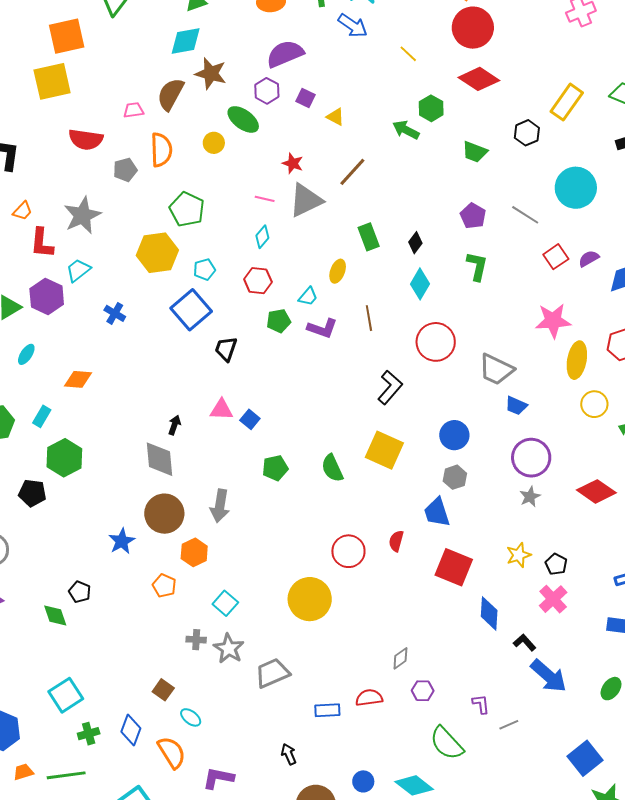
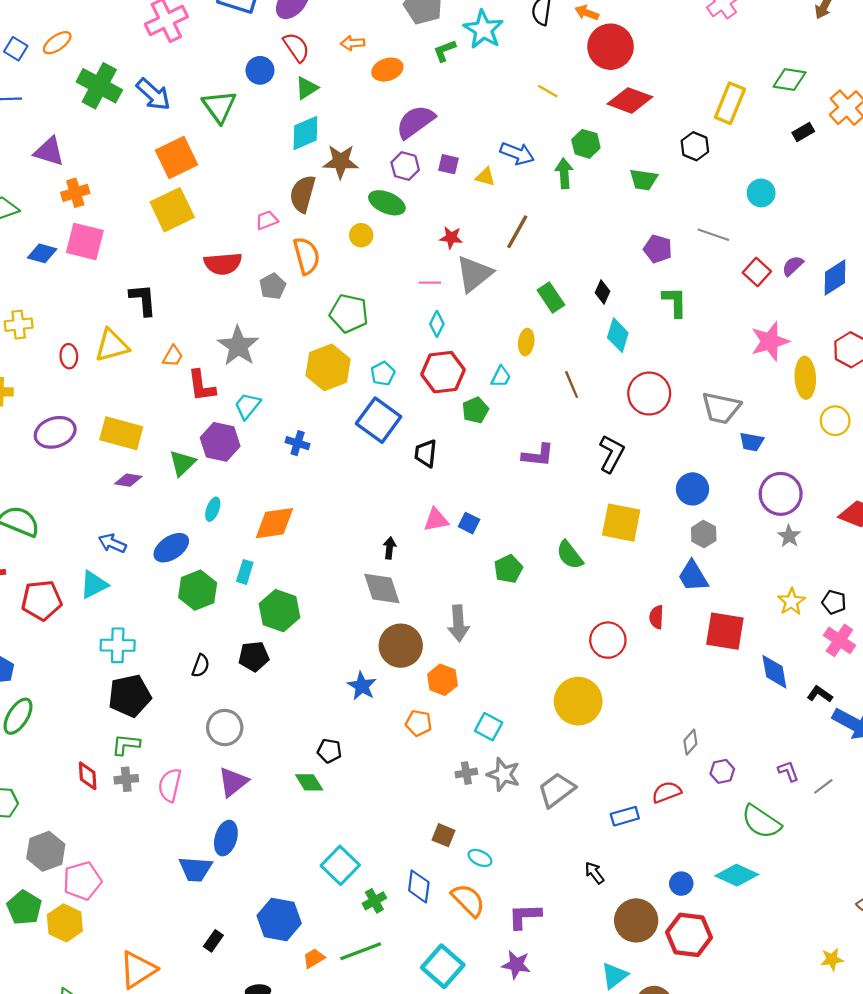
blue arrow: (353, 26) -> (517, 153), moved
green arrow: (406, 130) -> (564, 173), turned 72
cyan circle: (576, 188) -> (761, 193), size x0.6
red hexagon: (258, 281) -> (443, 372), size x1.4
purple L-shape: (322, 328) -> (538, 455), moved
orange diamond: (78, 379) -> (274, 523), size x1.4

